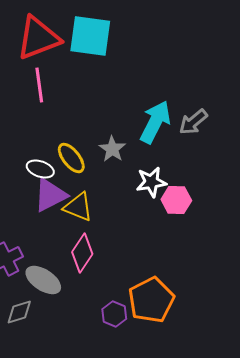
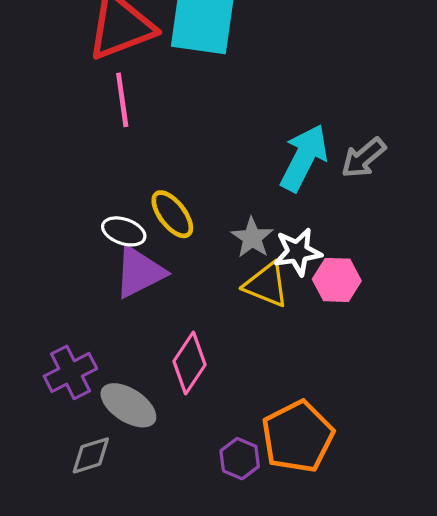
gray star: (112, 149) -> (252, 238), moved
yellow triangle: (78, 207) -> (266, 285), moved

